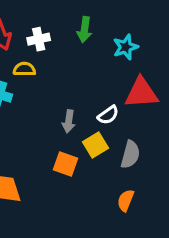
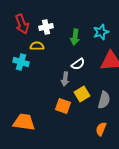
green arrow: (84, 30) -> (75, 37), moved
white semicircle: (108, 115) -> (78, 64), moved

